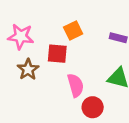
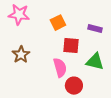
pink star: (21, 37) -> (19, 15), moved
red square: (57, 54) -> (71, 46), moved

